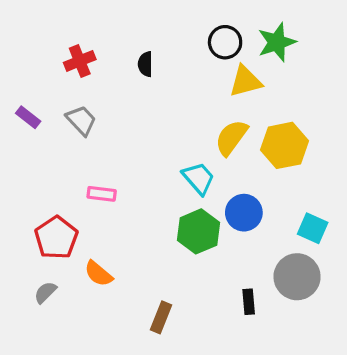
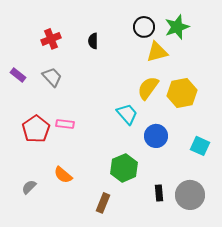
green hexagon: (199, 231) -> (124, 168), moved
red pentagon: (56, 238) -> (36, 129), moved
gray circle: (297, 277) -> (190, 195), moved

